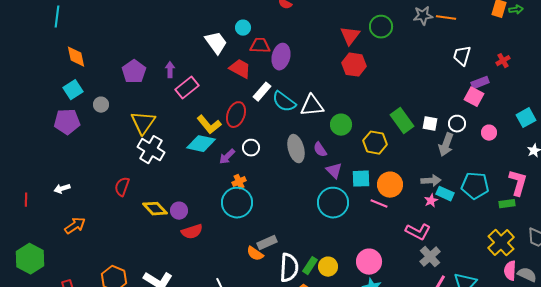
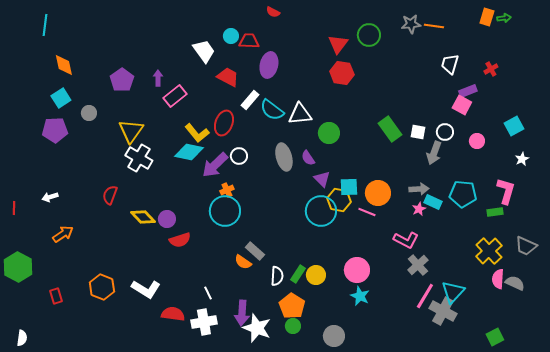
red trapezoid: (260, 46) -> (249, 41), moved
yellow hexagon: (375, 143) -> (339, 200), moved
purple arrow: (227, 157) -> (215, 165), size x1.6
gray rectangle: (267, 243) -> (255, 251), turned 66
white semicircle: (289, 268) -> (277, 276), size x0.7

